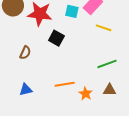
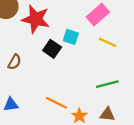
cyan square: (72, 11) -> (71, 37), moved
orange line: (65, 84) -> (56, 103), turned 30

